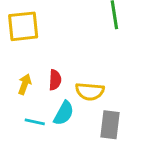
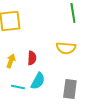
yellow semicircle: (90, 91) -> (66, 48), moved

